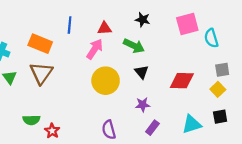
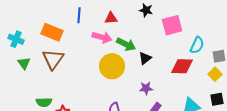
pink square: (187, 24) -> (172, 25), moved
cyan semicircle: (211, 38) -> (197, 45), moved, turned -138
green arrow: (134, 46) -> (126, 44), moved
pink arrow: (95, 49) -> (102, 37), turned 72
black triangle: (142, 72) -> (145, 58), turned 32

